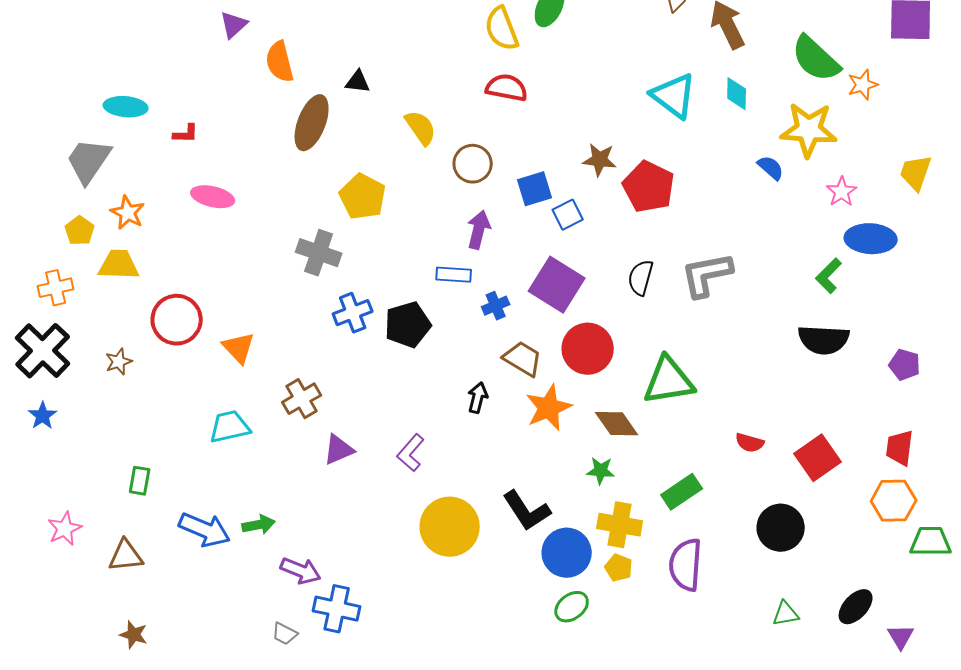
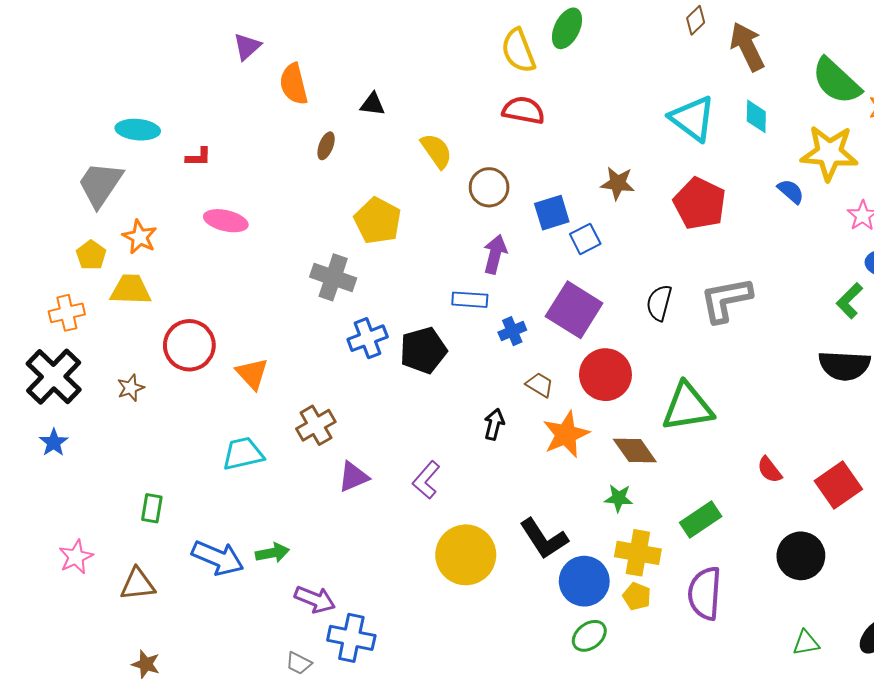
brown ellipse: (312, 123) -> (326, 146), size x0.5
red pentagon: (649, 187) -> (700, 204), moved
brown trapezoid: (523, 359) -> (540, 385), size x0.7
red semicircle: (750, 443) -> (770, 470), turned 36

